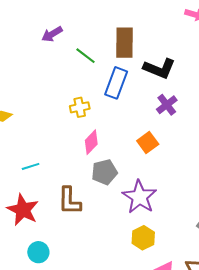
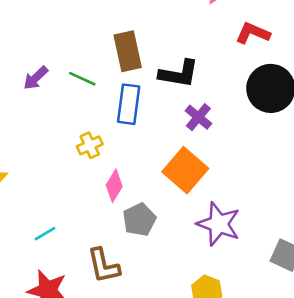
purple arrow: (52, 34) -> (36, 78), moved
orange square: (148, 143) -> (185, 170), size x1.6
purple star: (139, 197) -> (219, 224), moved

